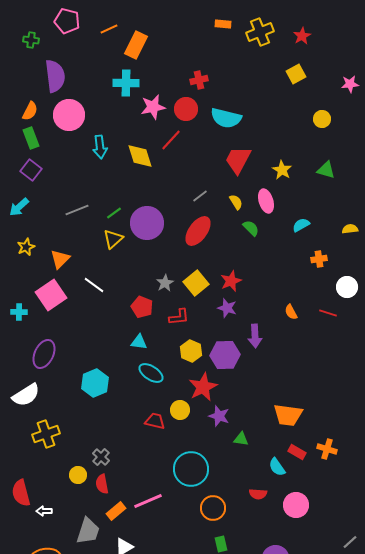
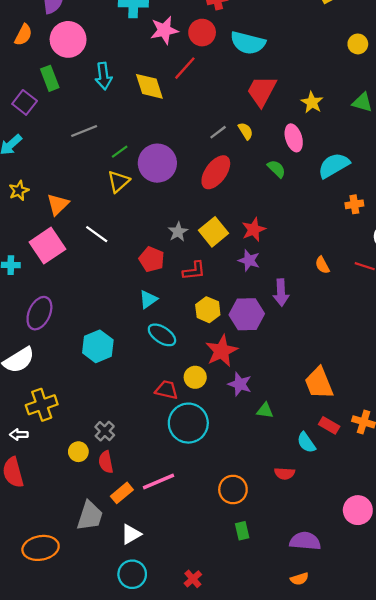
green rectangle: (31, 138) -> (50, 78), moved
yellow semicircle: (236, 202) -> (246, 131), moved
gray line: (77, 210) -> (84, 131), moved
cyan semicircle: (301, 225) -> (334, 165), size x1.6
cyan triangle: (139, 342) -> (148, 299), turned -42
orange trapezoid: (288, 415) -> (319, 383), turned 60
cyan circle: (191, 469) -> (188, 423), moved
pink circle: (296, 505) -> (358, 510), moved
white arrow: (44, 511) -> (19, 435), moved

